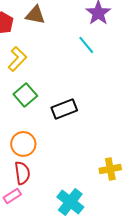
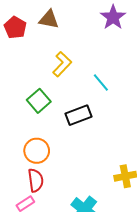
cyan line: (86, 45) -> (101, 83), moved
yellow L-shape: (17, 59) -> (62, 64), moved

